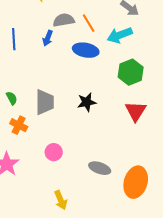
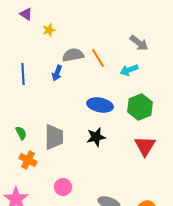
cyan arrow: (120, 35) -> (129, 70), size x0.7
blue ellipse: (86, 50) -> (100, 105), moved

